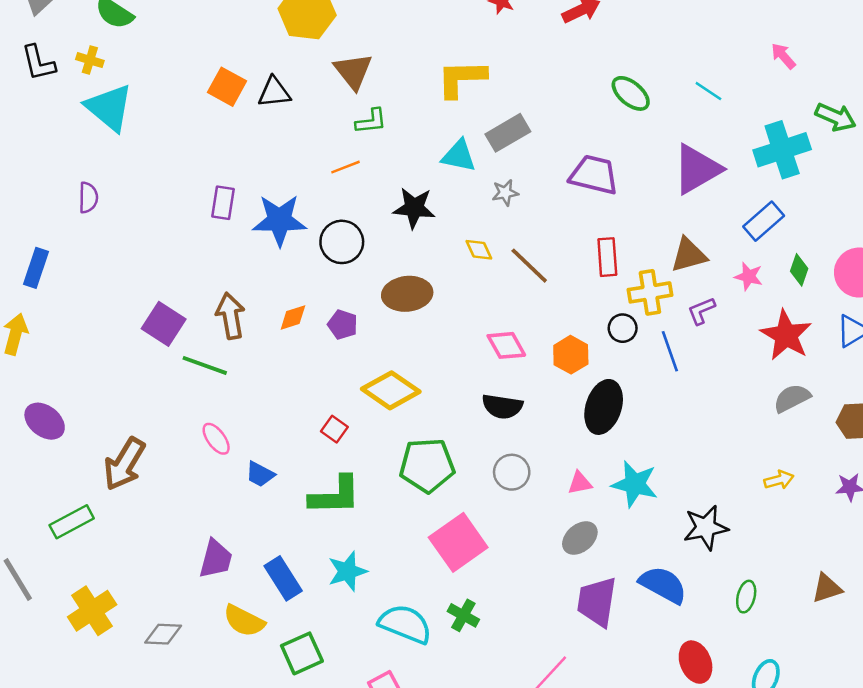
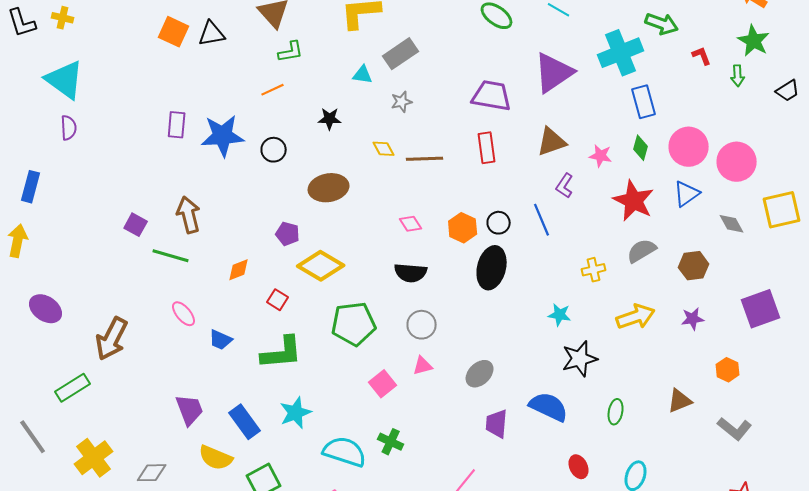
cyan triangle: (109, 108) -> (65, 80), moved
cyan triangle: (459, 156) -> (363, 75), size x0.7
purple trapezoid: (594, 175) -> (492, 96), moved
black star: (414, 208) -> (330, 119), size x0.7
blue rectangle: (764, 221) -> (644, 102), moved, turned -60
black circle: (342, 242) -> (274, 150), size x0.7
brown line: (529, 266) -> (425, 159), turned -42
yellow cross: (650, 292) -> (594, 270), moved, size x0.7
purple L-shape: (701, 311) -> (565, 186), turned -30
orange diamond: (293, 317) -> (239, 270), moved
purple square: (164, 324) -> (136, 225), size x0.7
purple pentagon: (343, 325) -> (288, 234), moved
black circle: (623, 328) -> (499, 223), moved
pink diamond: (506, 345) -> (411, 224), size x0.7
yellow arrow: (779, 480) -> (636, 317), size x1.6
pink triangle: (580, 483) -> (423, 366), moved
cyan star: (635, 484) -> (560, 315), moved, size x0.6
pink square: (458, 542) -> (383, 384), size x0.6
purple trapezoid: (216, 559) -> (190, 410), turned -32
purple trapezoid: (597, 602) -> (497, 424), size x0.7
red ellipse: (696, 662) -> (579, 467), size x0.7

